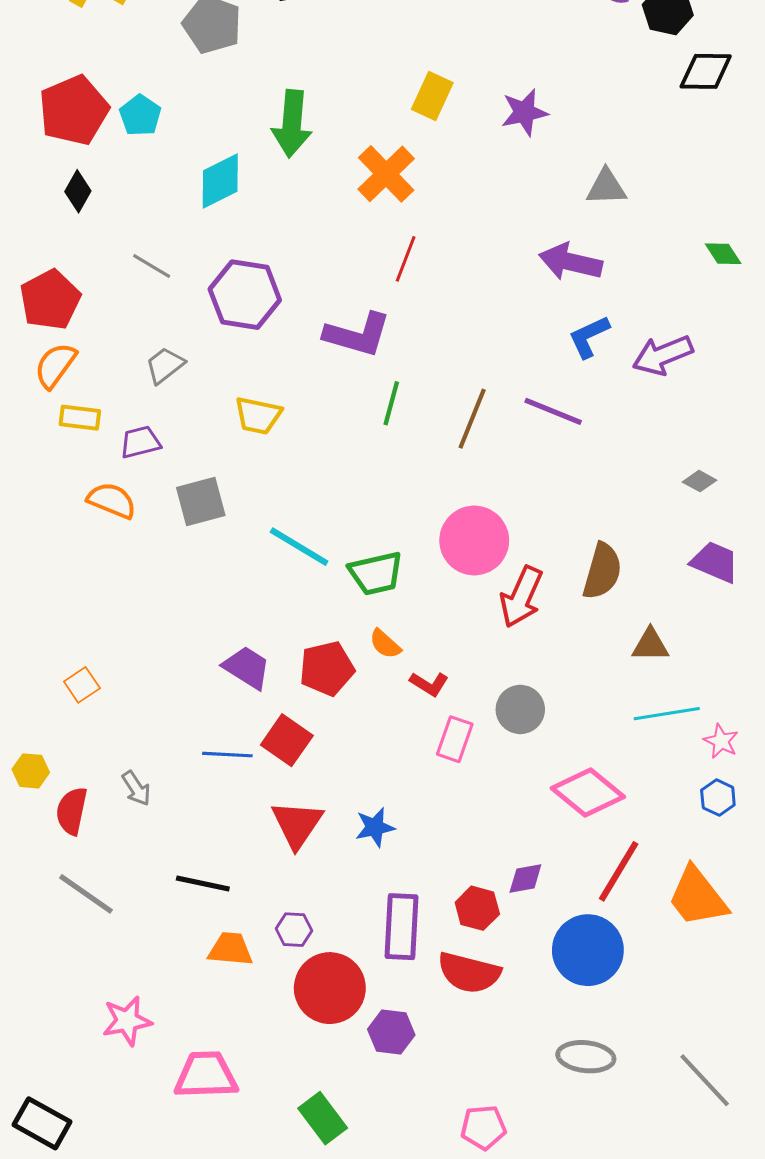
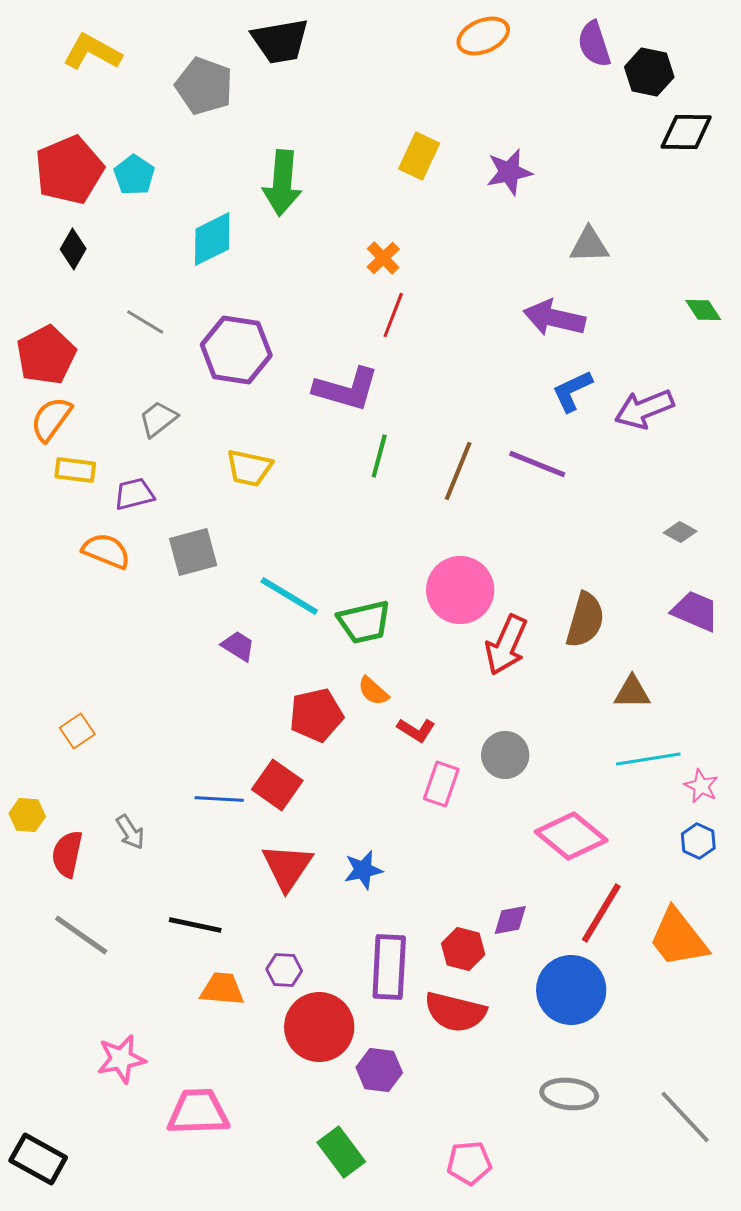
orange cross: (386, 174) -> (383, 258), moved, size x0.6
purple trapezoid: (247, 667) -> (238, 646), moved, size x0.7
green rectangle: (323, 1118) -> (341, 1152), moved

